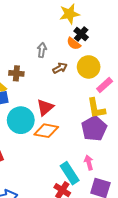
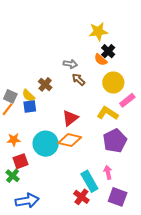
gray arrow: (42, 50) -> (70, 64), turned 88
brown arrow: (60, 68) -> (78, 79), moved, turned -112
brown cross: (16, 73) -> (45, 84), turned 32
yellow L-shape: (96, 108) -> (107, 113), moved, turned 130
cyan circle: (21, 120) -> (46, 144), moved

